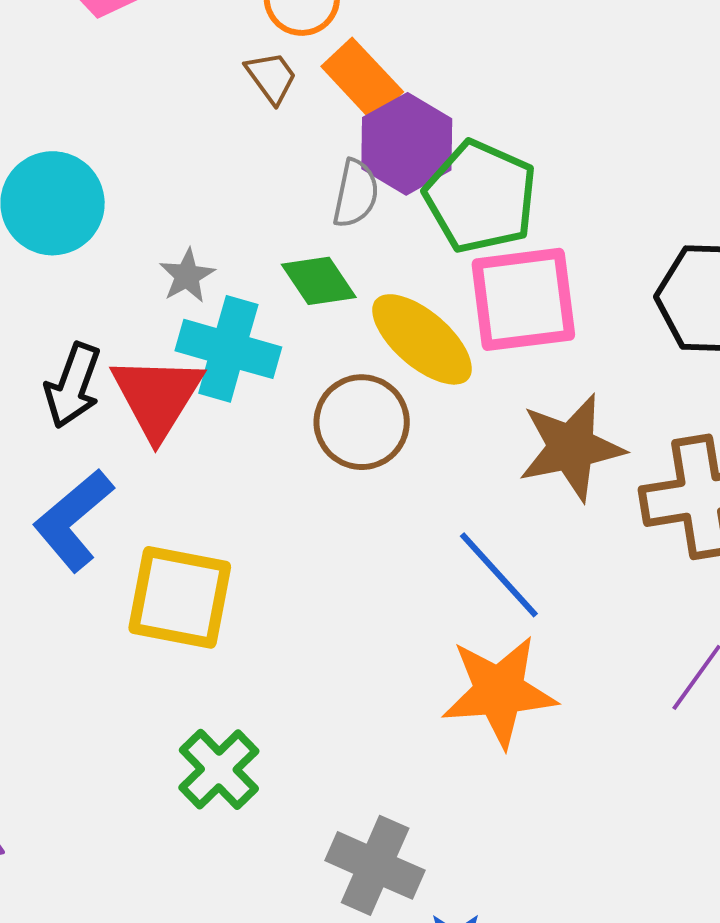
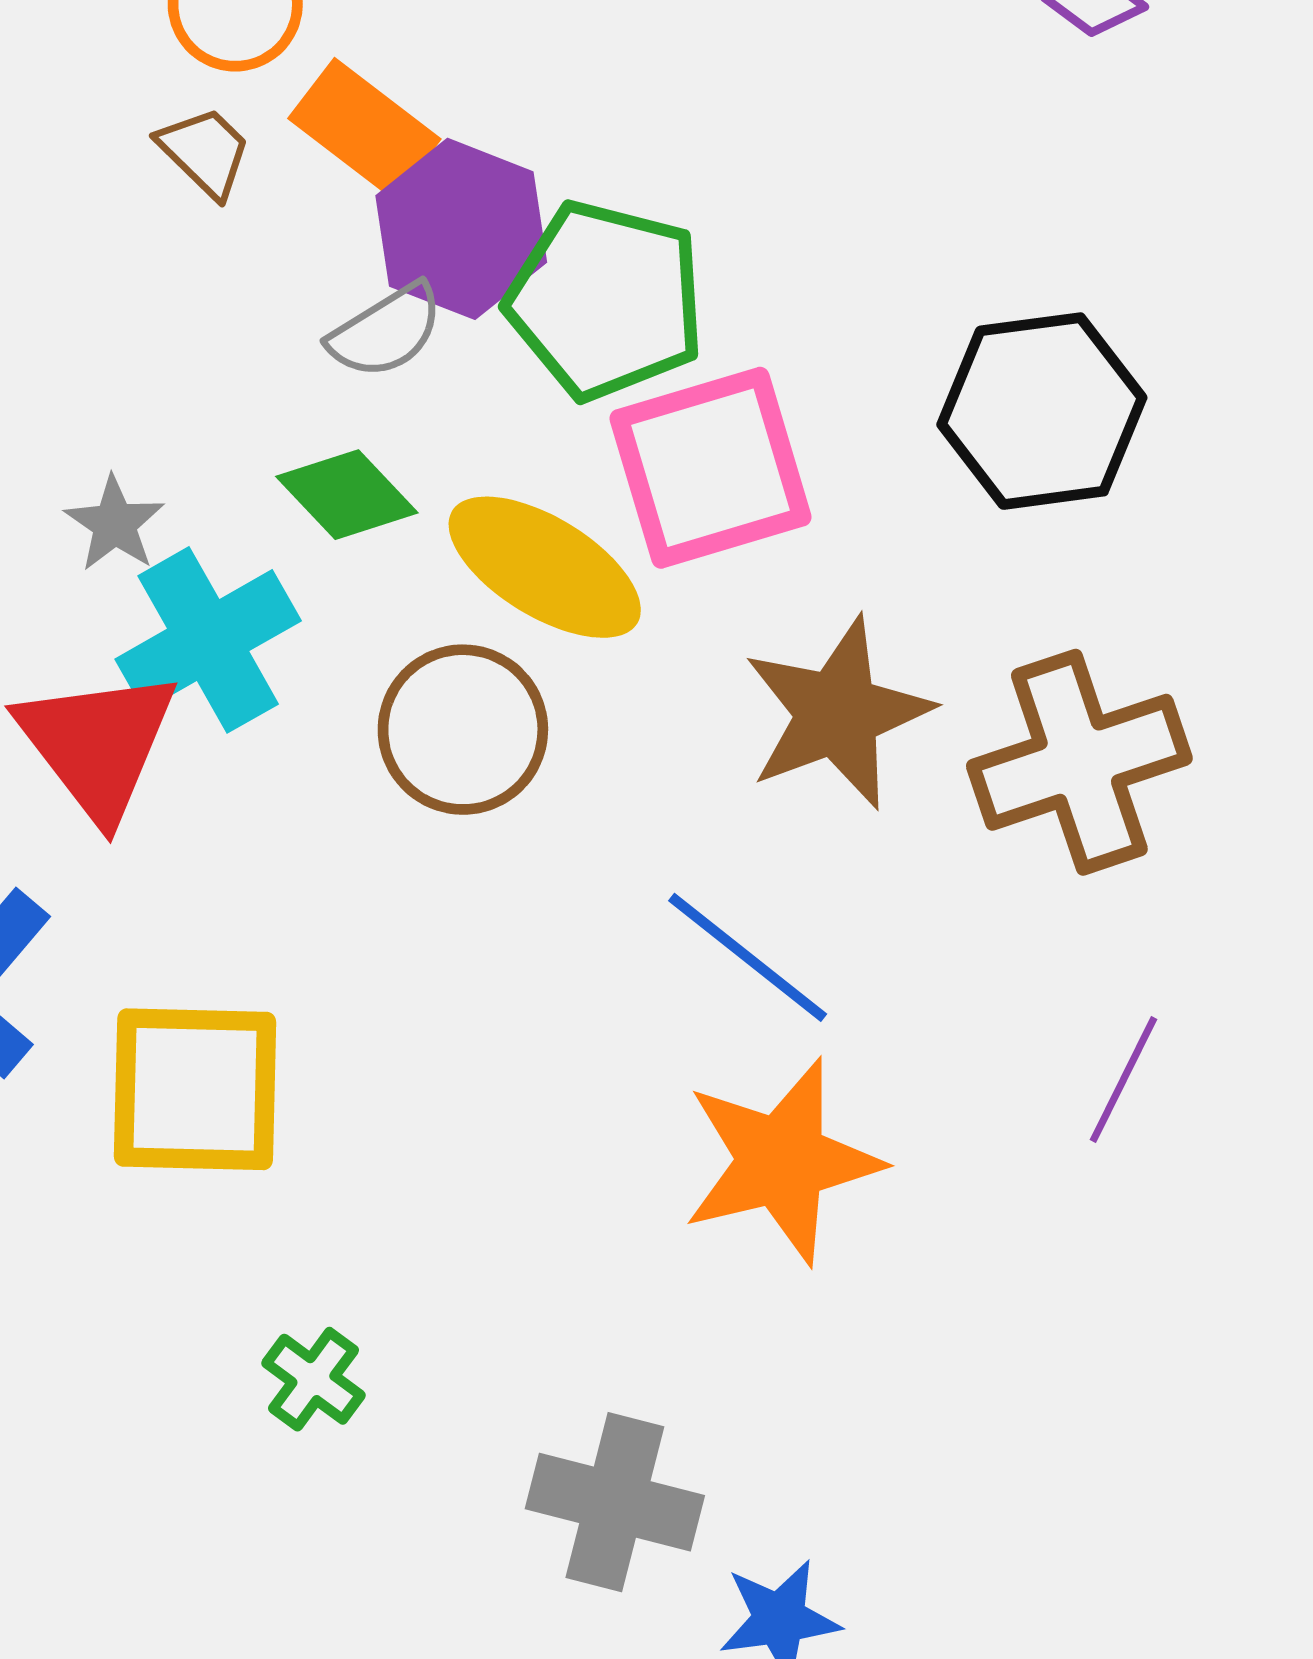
gray semicircle: (356, 194) -> (386, 331), turned 56
cyan cross: (228, 349) -> (208, 640), turned -36
green cross: (219, 769) -> (313, 1379), size x0.7

